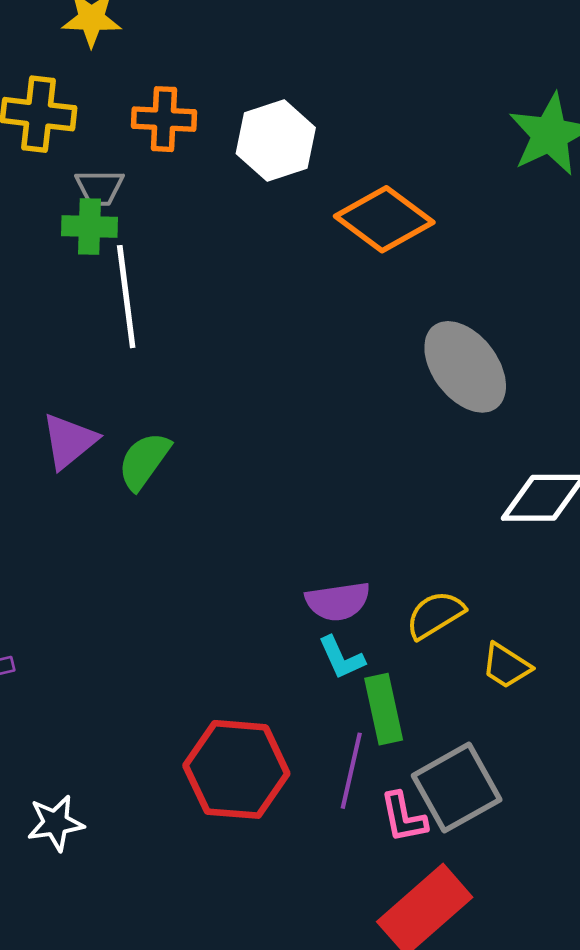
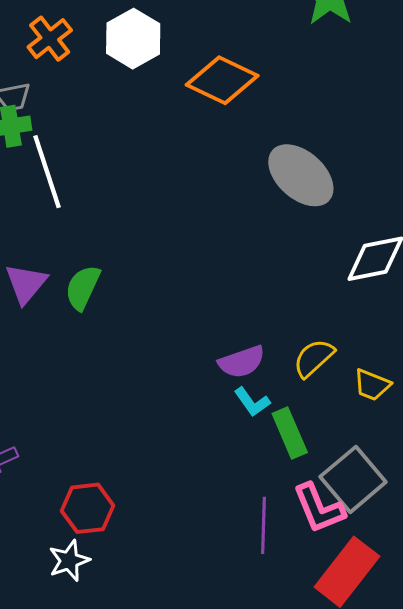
orange cross: (164, 119) -> (50, 39), turned -30
red hexagon: (236, 769) -> (88, 508), moved, size x0.7
purple line: (351, 771) -> (263, 525), moved
pink L-shape: (403, 817) -> (319, 508), size x1.4

